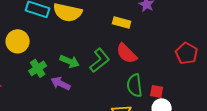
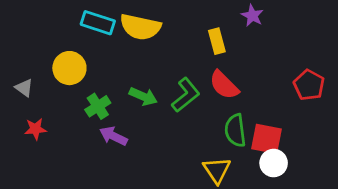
yellow rectangle: (122, 22) -> (217, 41), turned 60
purple arrow: (61, 83) -> (113, 136), moved
red square: (157, 91) -> (266, 139), size x1.6

